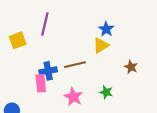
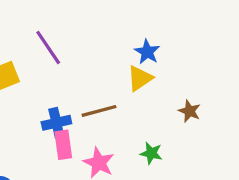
purple line: (45, 24) -> (48, 48), turned -45
pink rectangle: (41, 83) -> (63, 145), moved

